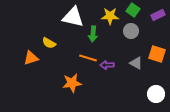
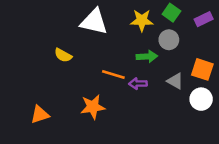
green arrow: (93, 34) -> (147, 57), moved, turned -98
orange triangle: (31, 58) -> (40, 115), moved
white circle: (156, 94) -> (201, 99), moved

